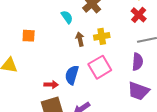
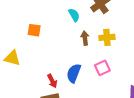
pink square: (100, 67) -> (102, 68), size x0.7
red arrow: (51, 85) -> (52, 81), turned 56

